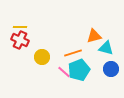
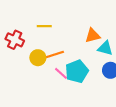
yellow line: (20, 27) -> (44, 26), moved
orange line: (73, 53) -> (55, 55), moved

